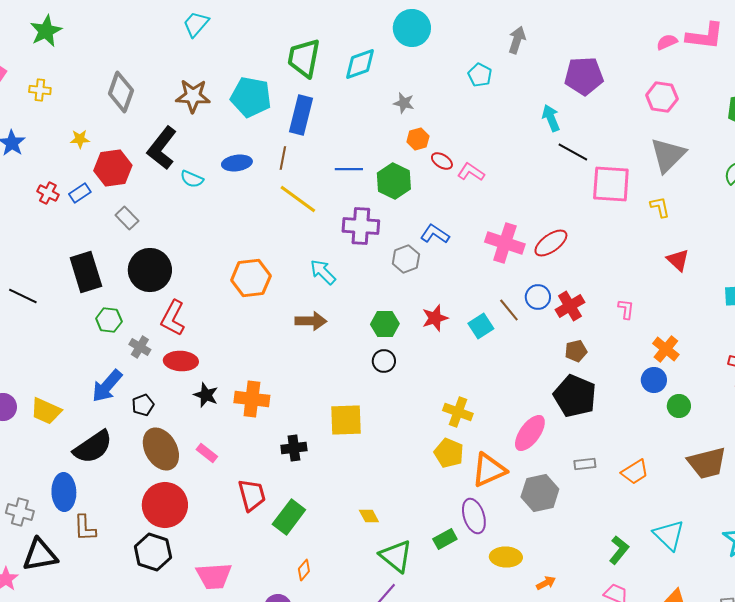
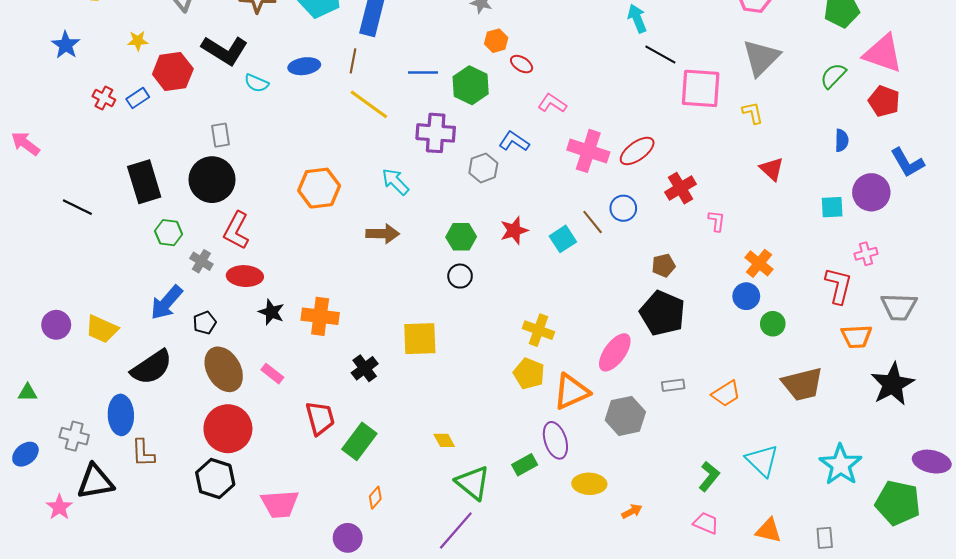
black L-shape: (162, 148) -> (225, 50), turned -96
pink L-shape: (471, 172) -> (552, 103), moved
gray rectangle: (127, 218) -> (220, 135), moved, turned 35
red cross: (570, 306) -> (681, 188), moved
black cross: (294, 448) -> (365, 368), turned -30

